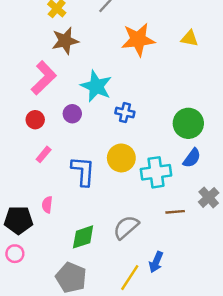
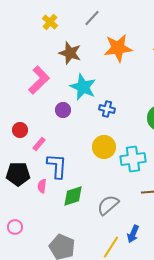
brown star: (65, 41) -> (70, 53), moved, turned 30
red circle: (35, 120) -> (20, 130), moved
blue L-shape: (83, 171) -> (57, 166), moved
black pentagon: (18, 220) -> (18, 174), moved
green diamond: (83, 237) -> (73, 196), moved

